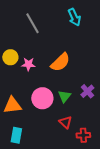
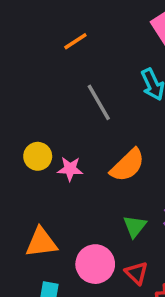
gray line: (32, 23) -> (99, 102), moved
pink circle: (42, 98) -> (95, 264), moved

